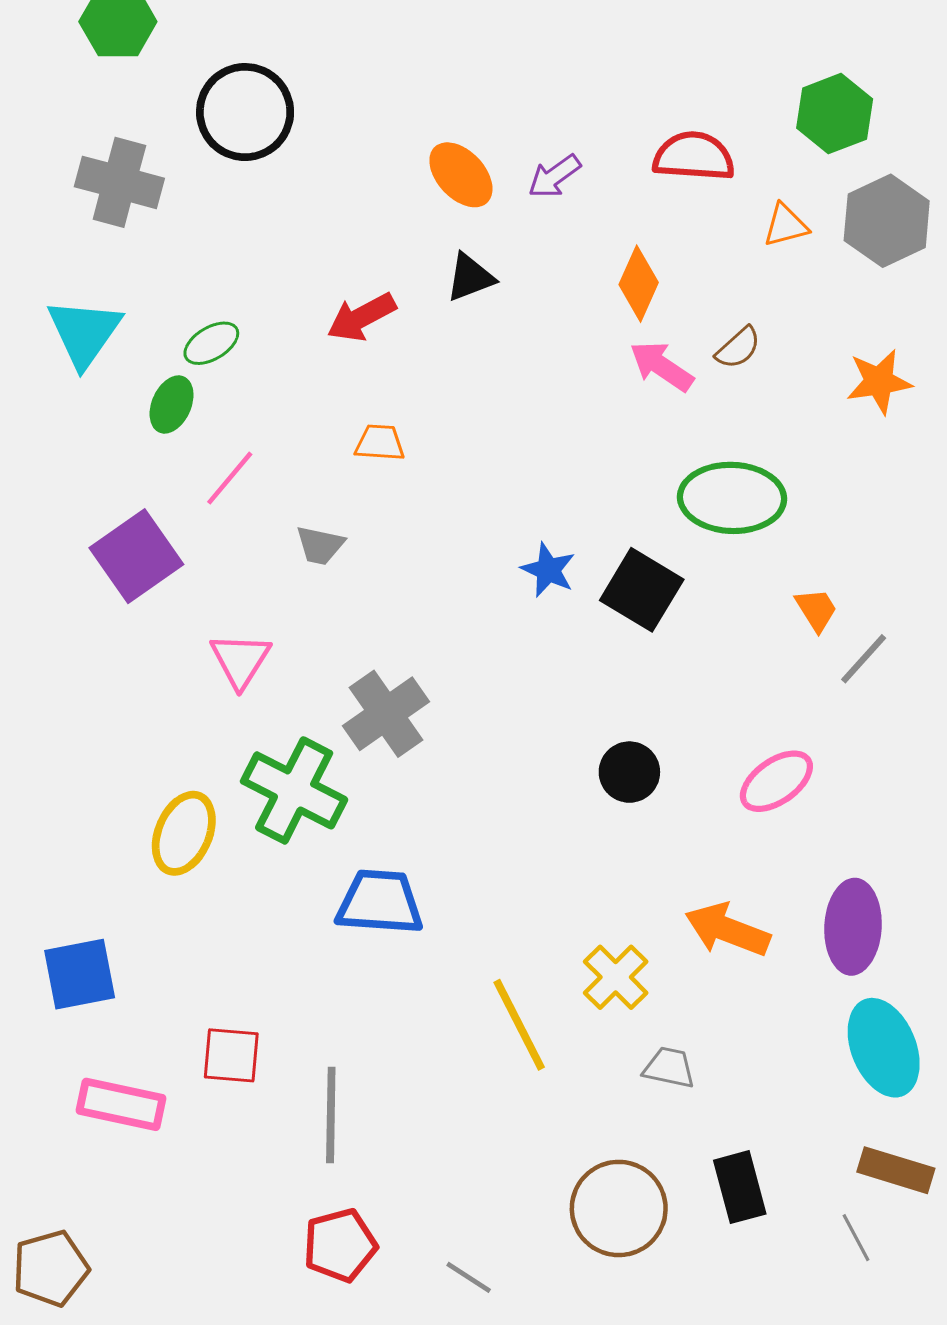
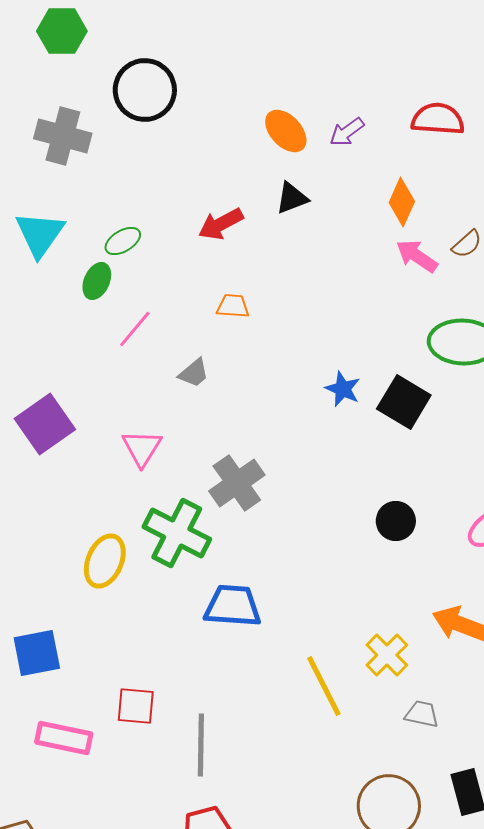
gray trapezoid: (320, 545) -> (194, 373), turned -52
purple square: (136, 556) -> (45, 424), moved

